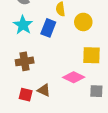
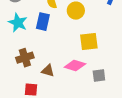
brown triangle: (44, 90) -> (48, 71), moved

